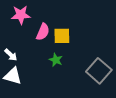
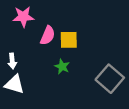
white arrow: (11, 55) -> (12, 61), turned 40

